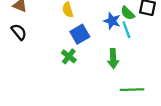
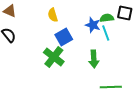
green semicircle: (128, 13) -> (107, 18), turned 128
green cross: (69, 56) -> (54, 57), size x1.5

